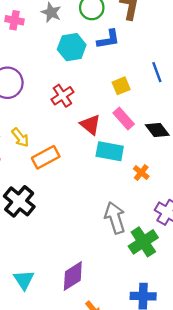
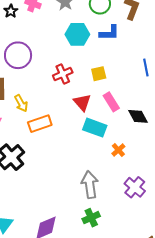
yellow square: (121, 86) -> (99, 74), moved
green cross: (143, 242) -> (91, 218), moved, size x0.7

